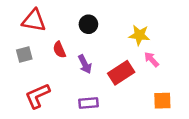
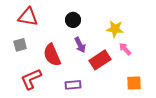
red semicircle: (59, 50) -> (52, 55), moved, size x1.6
purple arrow: (85, 64) -> (80, 45), moved

